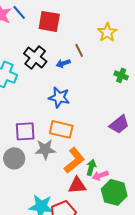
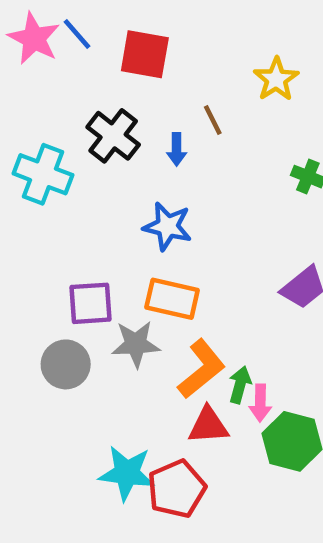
blue arrow: (63, 63) -> (177, 149), turned -72
pink arrow: (100, 175) -> (260, 403), turned -70

